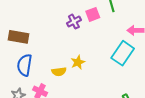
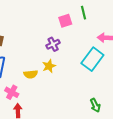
purple cross: (74, 22) -> (53, 44), moved

